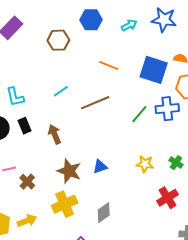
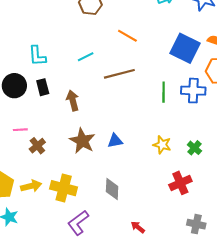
orange line: (109, 65) -> (127, 36), moved
green line: (139, 114) -> (164, 92), turned -48
yellow cross: (65, 204) -> (64, 188), moved, turned 30
gray diamond: (104, 213) -> (112, 189), turned -60

